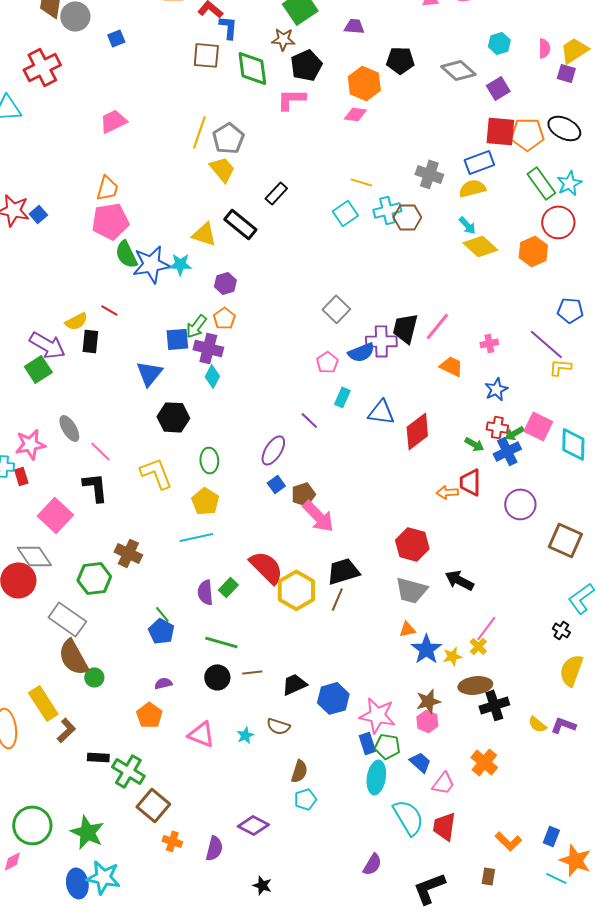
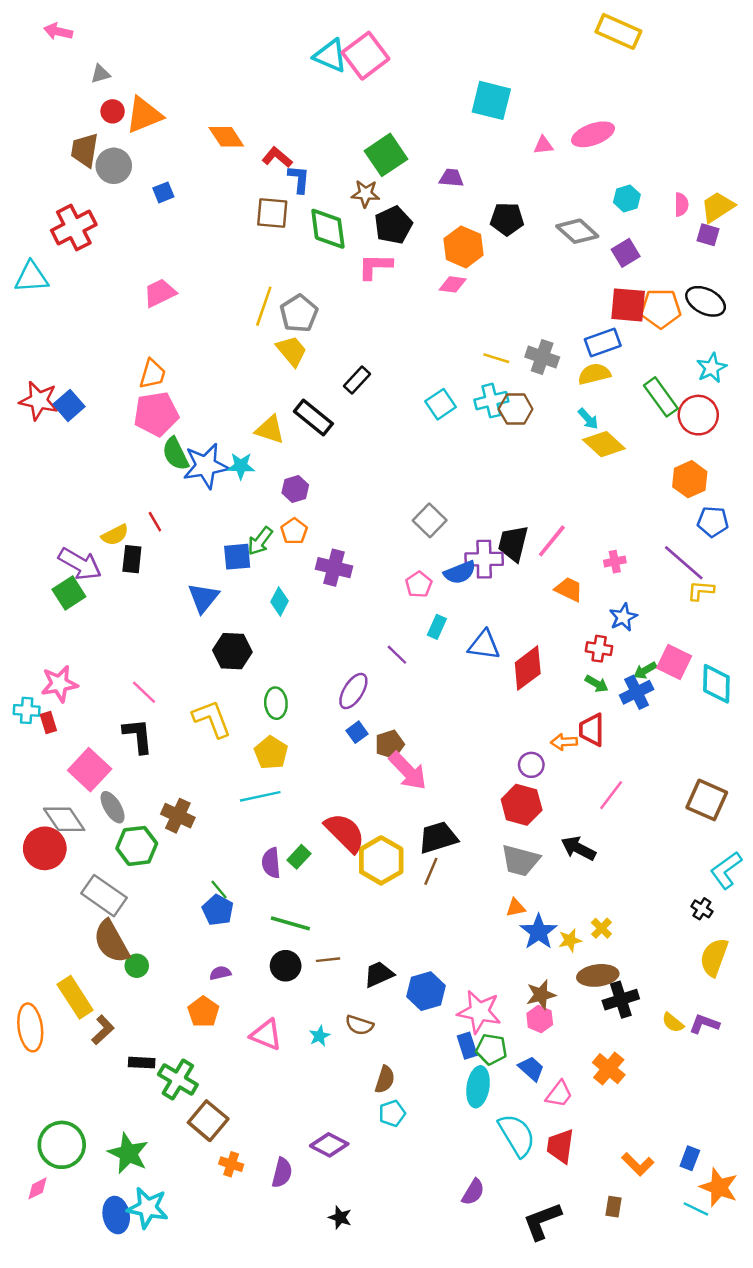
yellow line: (361, 182) -> (496, 358), moved
green rectangle: (541, 183) -> (661, 397), moved
blue square: (38, 214) -> (69, 405), size x1.4
orange hexagon: (533, 251) -> (690, 479), moved
red line: (109, 310) -> (155, 522), turned 30
purple cross: (208, 348) -> (334, 568), moved
red cross: (497, 427) -> (599, 649), moved
gray ellipse: (69, 428) -> (113, 807), moved
purple circle: (520, 504) -> (531, 765), moved, size x0.7
pink line: (486, 628) -> (611, 795), moved

